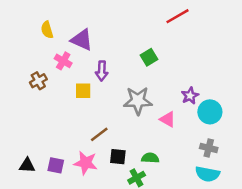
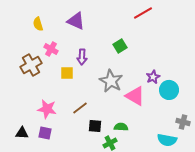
purple triangle: (82, 40) -> (76, 21), moved
brown cross: (38, 81) -> (31, 65), size x1.5
gray star: (138, 101) -> (111, 81), turned 30
pink triangle: (168, 119) -> (135, 96), size x1.5
gray cross: (209, 148) -> (183, 122), moved
pink star: (86, 163) -> (47, 109), moved

